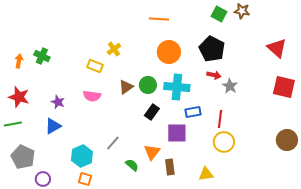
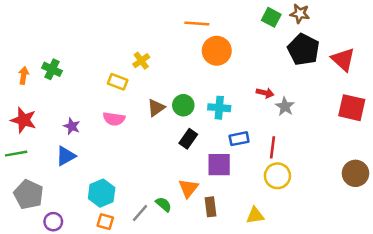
black pentagon: (212, 49) -> (303, 49), moved
orange circle: (169, 52) -> (217, 51), moved
cyan cross: (177, 87) -> (219, 108), size x0.7
gray line: (113, 143) -> (140, 213), moved

